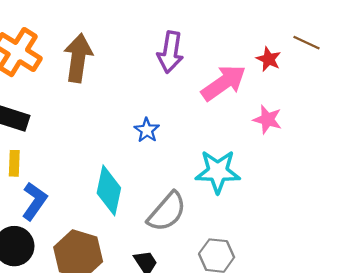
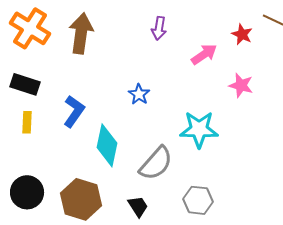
purple arrow: (170, 52) -> (159, 28), size x0.7
pink arrow: (224, 83) -> (204, 54), size x0.7
blue L-shape: (34, 201) -> (74, 111), moved

